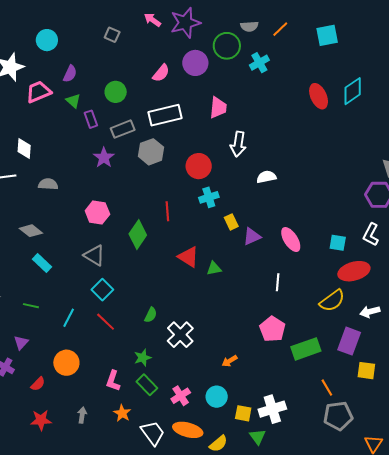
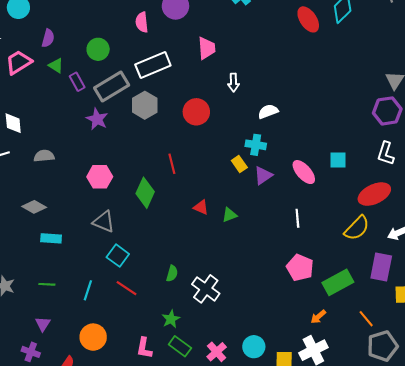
pink semicircle: (161, 73) -> (142, 22), turned 144
gray rectangle: (123, 129) -> (112, 86), size x1.4
white arrow: (238, 144) -> (233, 82), size x0.7
cyan cross: (209, 197) -> (256, 145), moved, turned 36
cyan square: (338, 243) -> (338, 160), moved
red triangle: (188, 257) -> (201, 207), size x0.7
cyan rectangle: (42, 263) -> (51, 238), turned -30
orange arrow: (230, 361) -> (318, 317), moved

